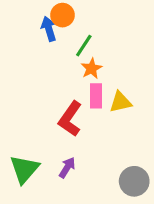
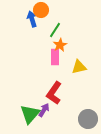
pink rectangle: (96, 96) -> (55, 57), moved
red L-shape: (70, 119) -> (54, 93), moved
green triangle: (24, 169) -> (30, 114), moved

